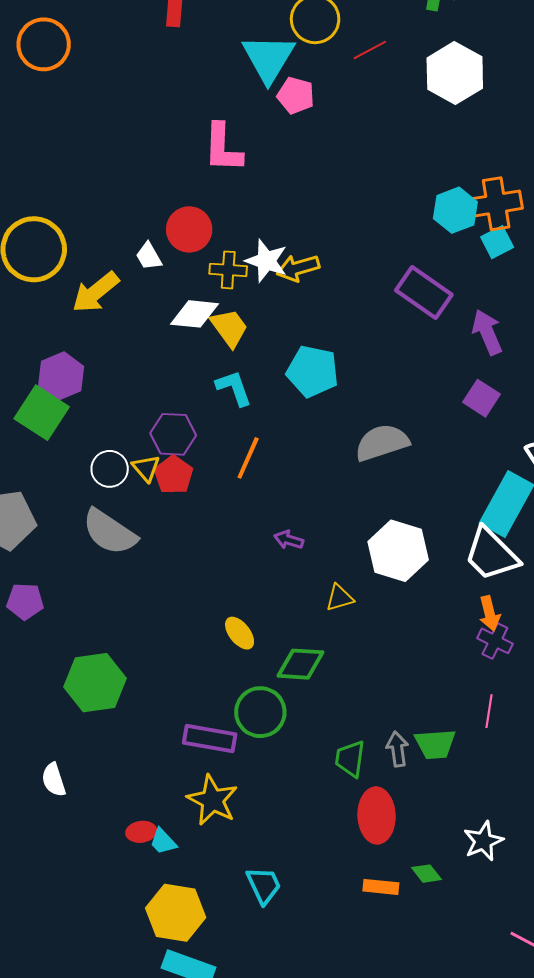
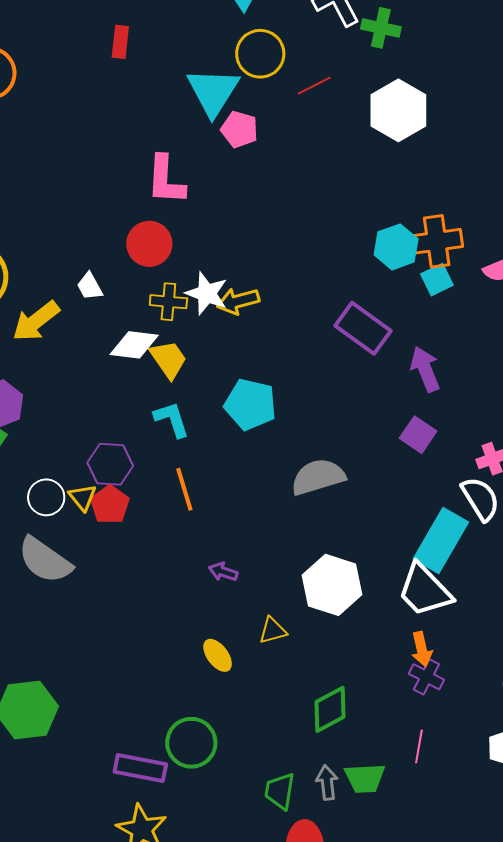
red circle: (189, 229) -> (149, 244), moved
orange line: (248, 458) -> (184, 489), turned -42
yellow ellipse: (240, 633) -> (218, 655), moved
green diamond: (300, 664) -> (330, 709), moved, turned -33

